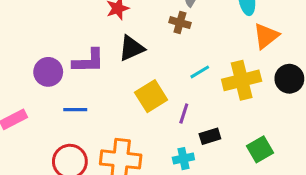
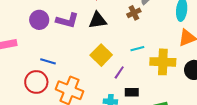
brown cross: (180, 23) -> (134, 13), turned 32
yellow square: (151, 96) -> (101, 55), turned -30
blue line: (75, 110) -> (48, 61), moved

